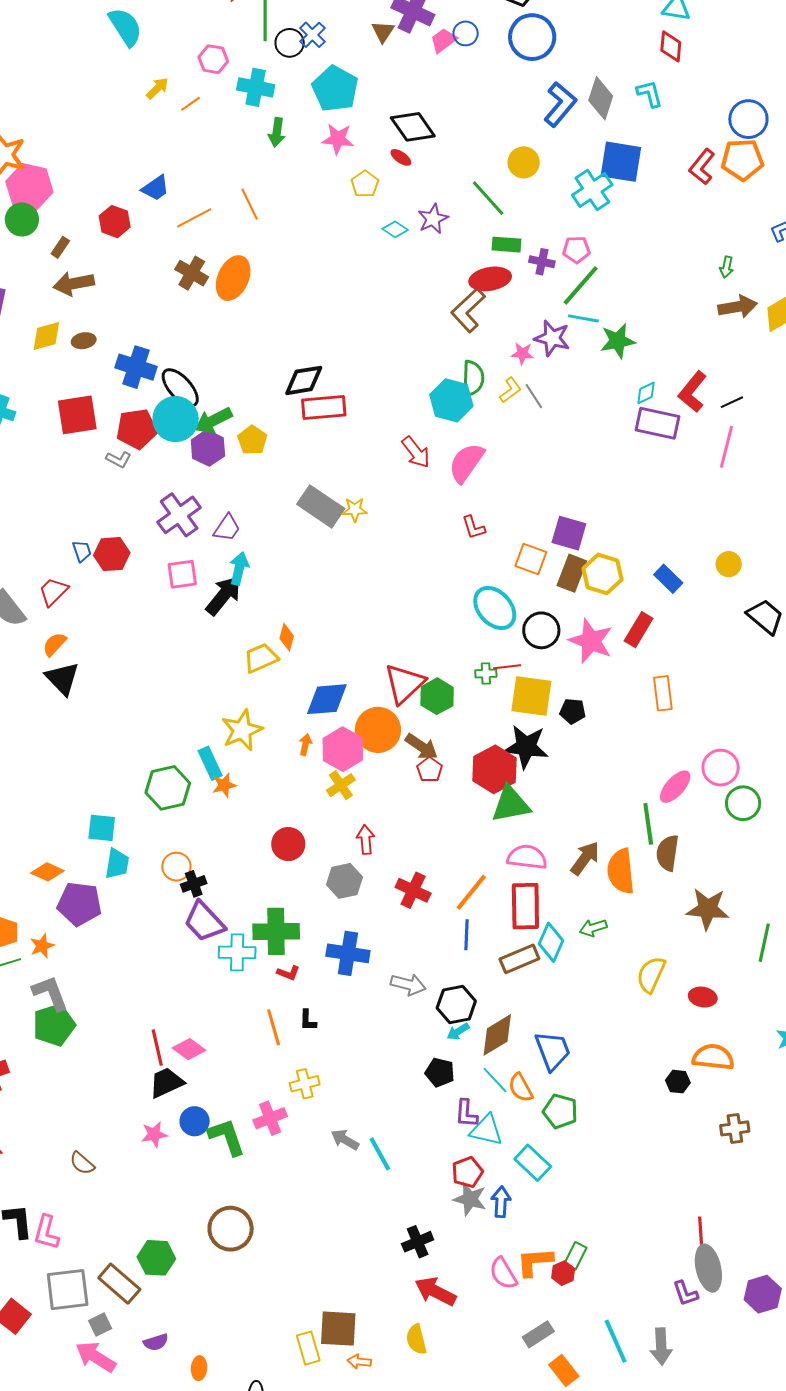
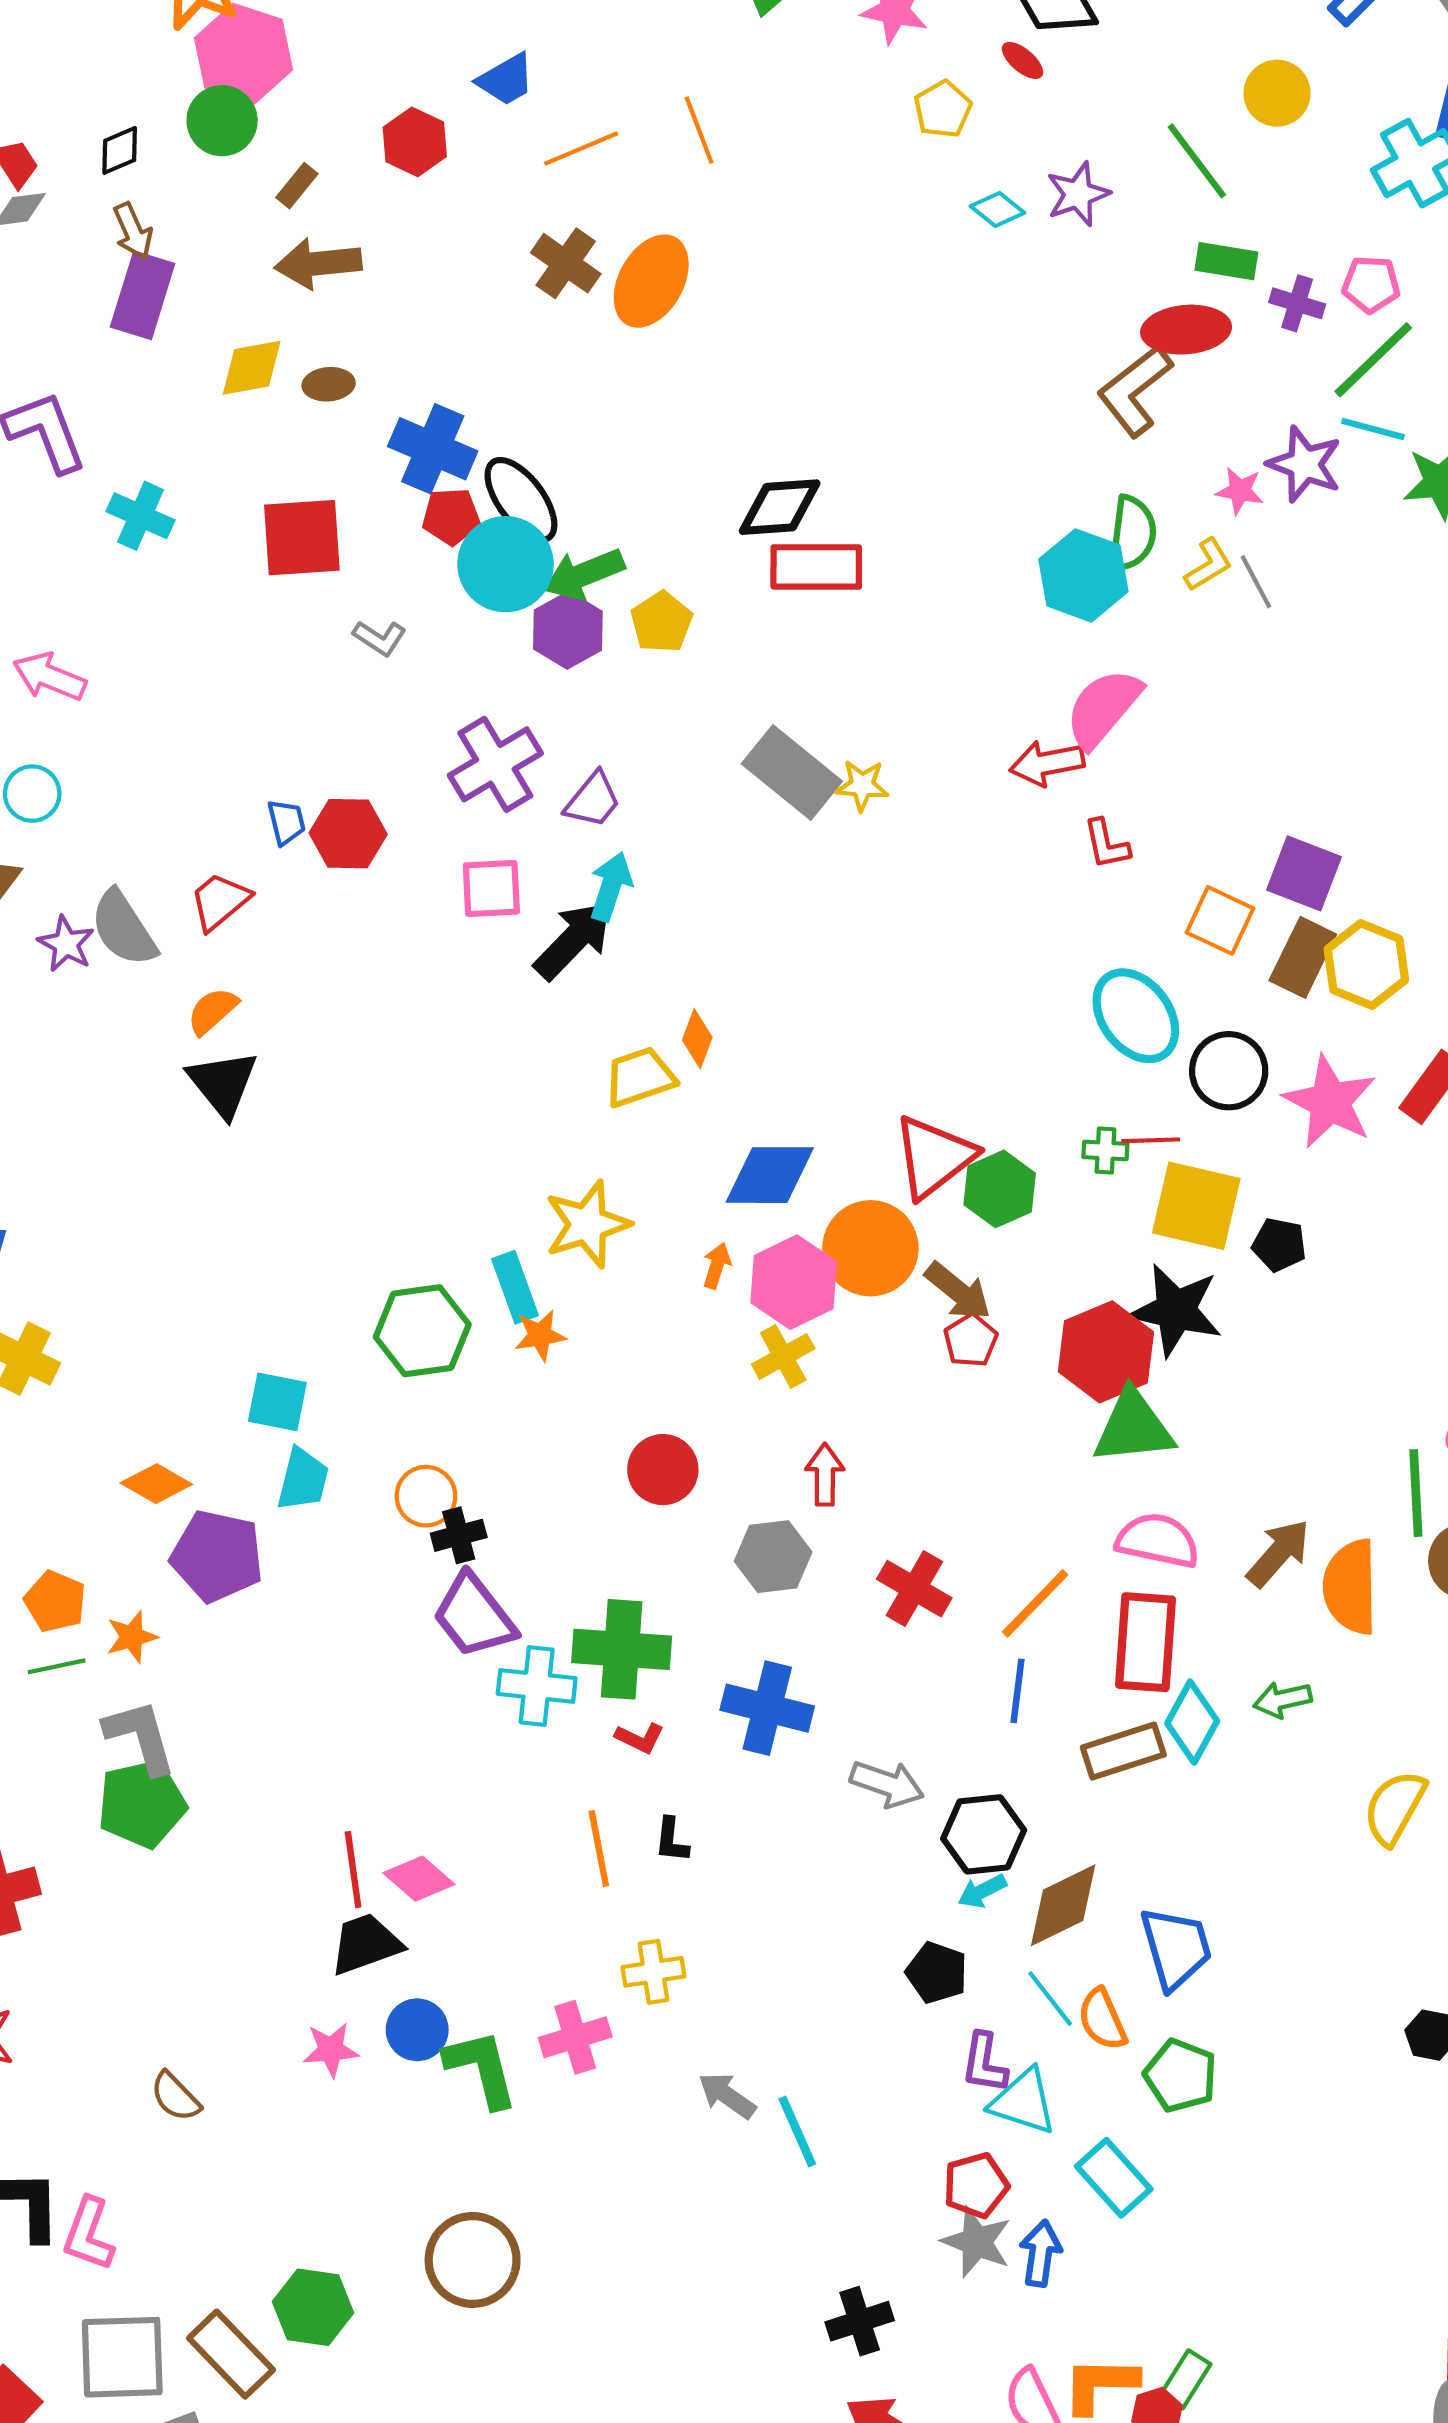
red pentagon: (137, 429) -> (451, 516), moved, size x0.7
red arrow: (416, 452) -> (1047, 763), moved, turned 112

